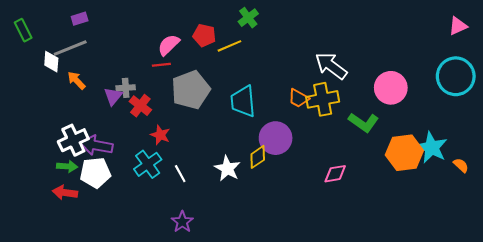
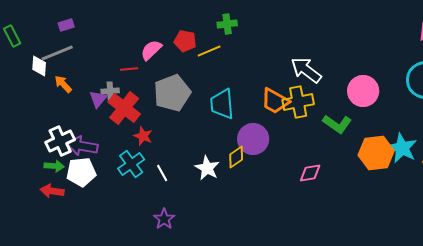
green cross: (248, 18) -> (227, 24), turned 30
red line: (161, 65) -> (129, 69), moved
orange trapezoid: (299, 98) -> (275, 101), size x1.4
red cross: (140, 106) -> (124, 108), size x1.5

